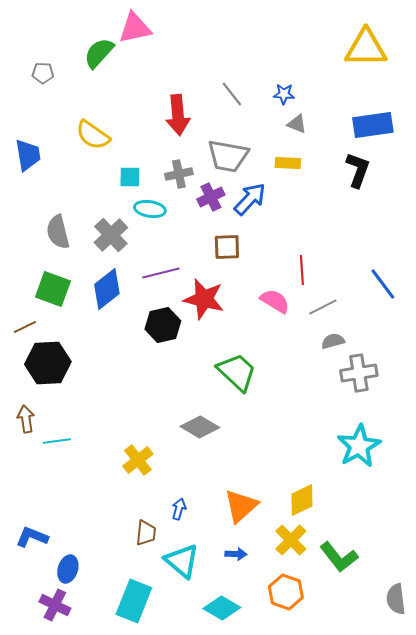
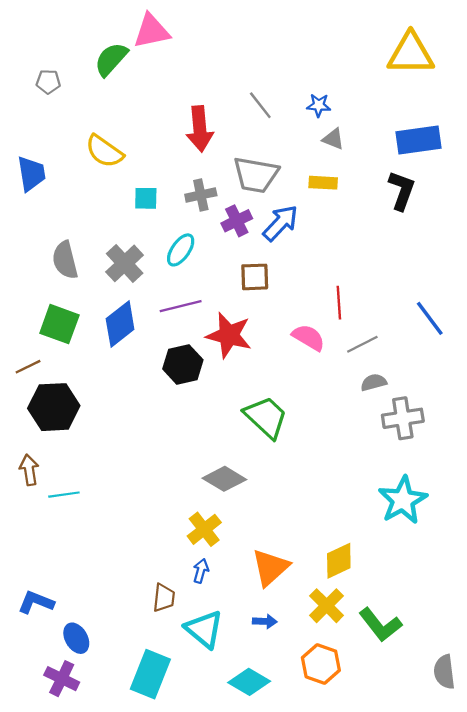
cyan ellipse: (150, 209) -> (181, 250), moved, turned -64
yellow cross: (138, 460) -> (204, 529), moved
blue ellipse: (68, 569) -> (76, 638), turned -48

